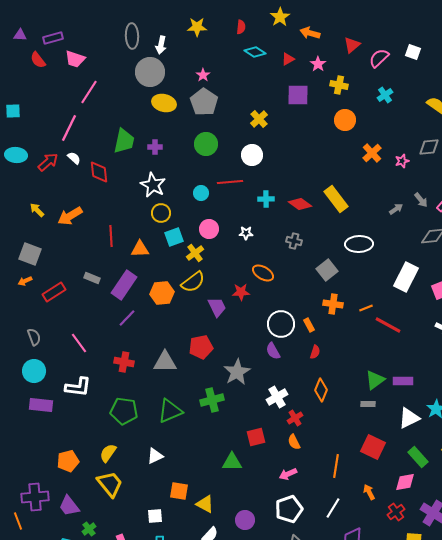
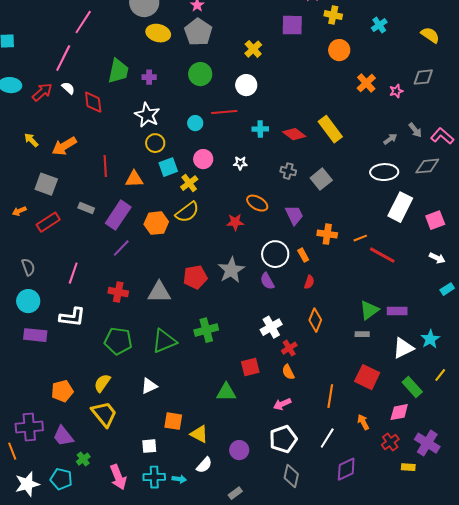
white ellipse: (359, 244) -> (384, 172), moved
gray square: (30, 254) -> (46, 184), moved
gray square: (327, 270) -> (321, 179), moved
purple trapezoid: (217, 307) -> (294, 215), moved
pink line: (79, 343) -> (73, 273), turned 55
gray star: (237, 372) -> (231, 270), moved

